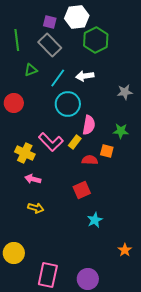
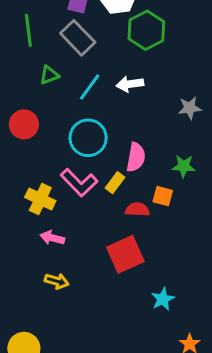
cyan circle: (68, 104) -> (88, 138), moved
red square: (82, 190) -> (125, 254), size x1.4
cyan star: (95, 220) -> (163, 299), moved

